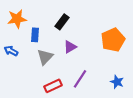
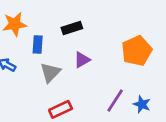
black rectangle: (62, 22) -> (72, 28), turned 35
purple line: (80, 79) -> (115, 100), moved

